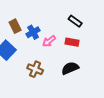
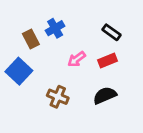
blue cross: (33, 32) -> (55, 28), moved
red rectangle: (72, 42) -> (107, 60), turned -32

